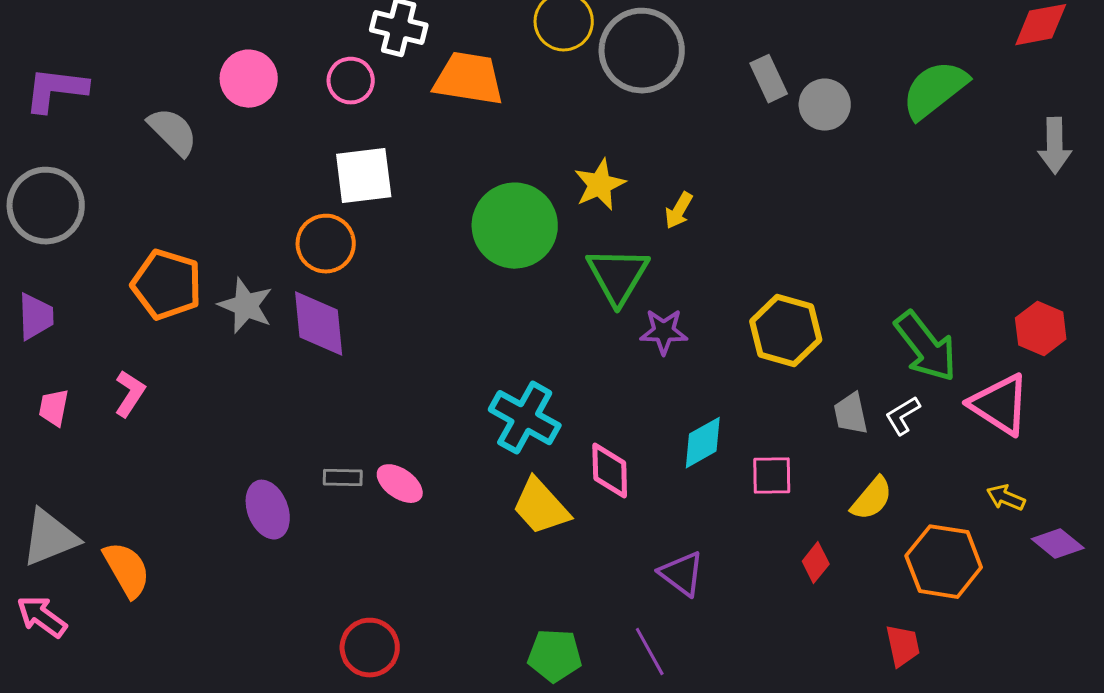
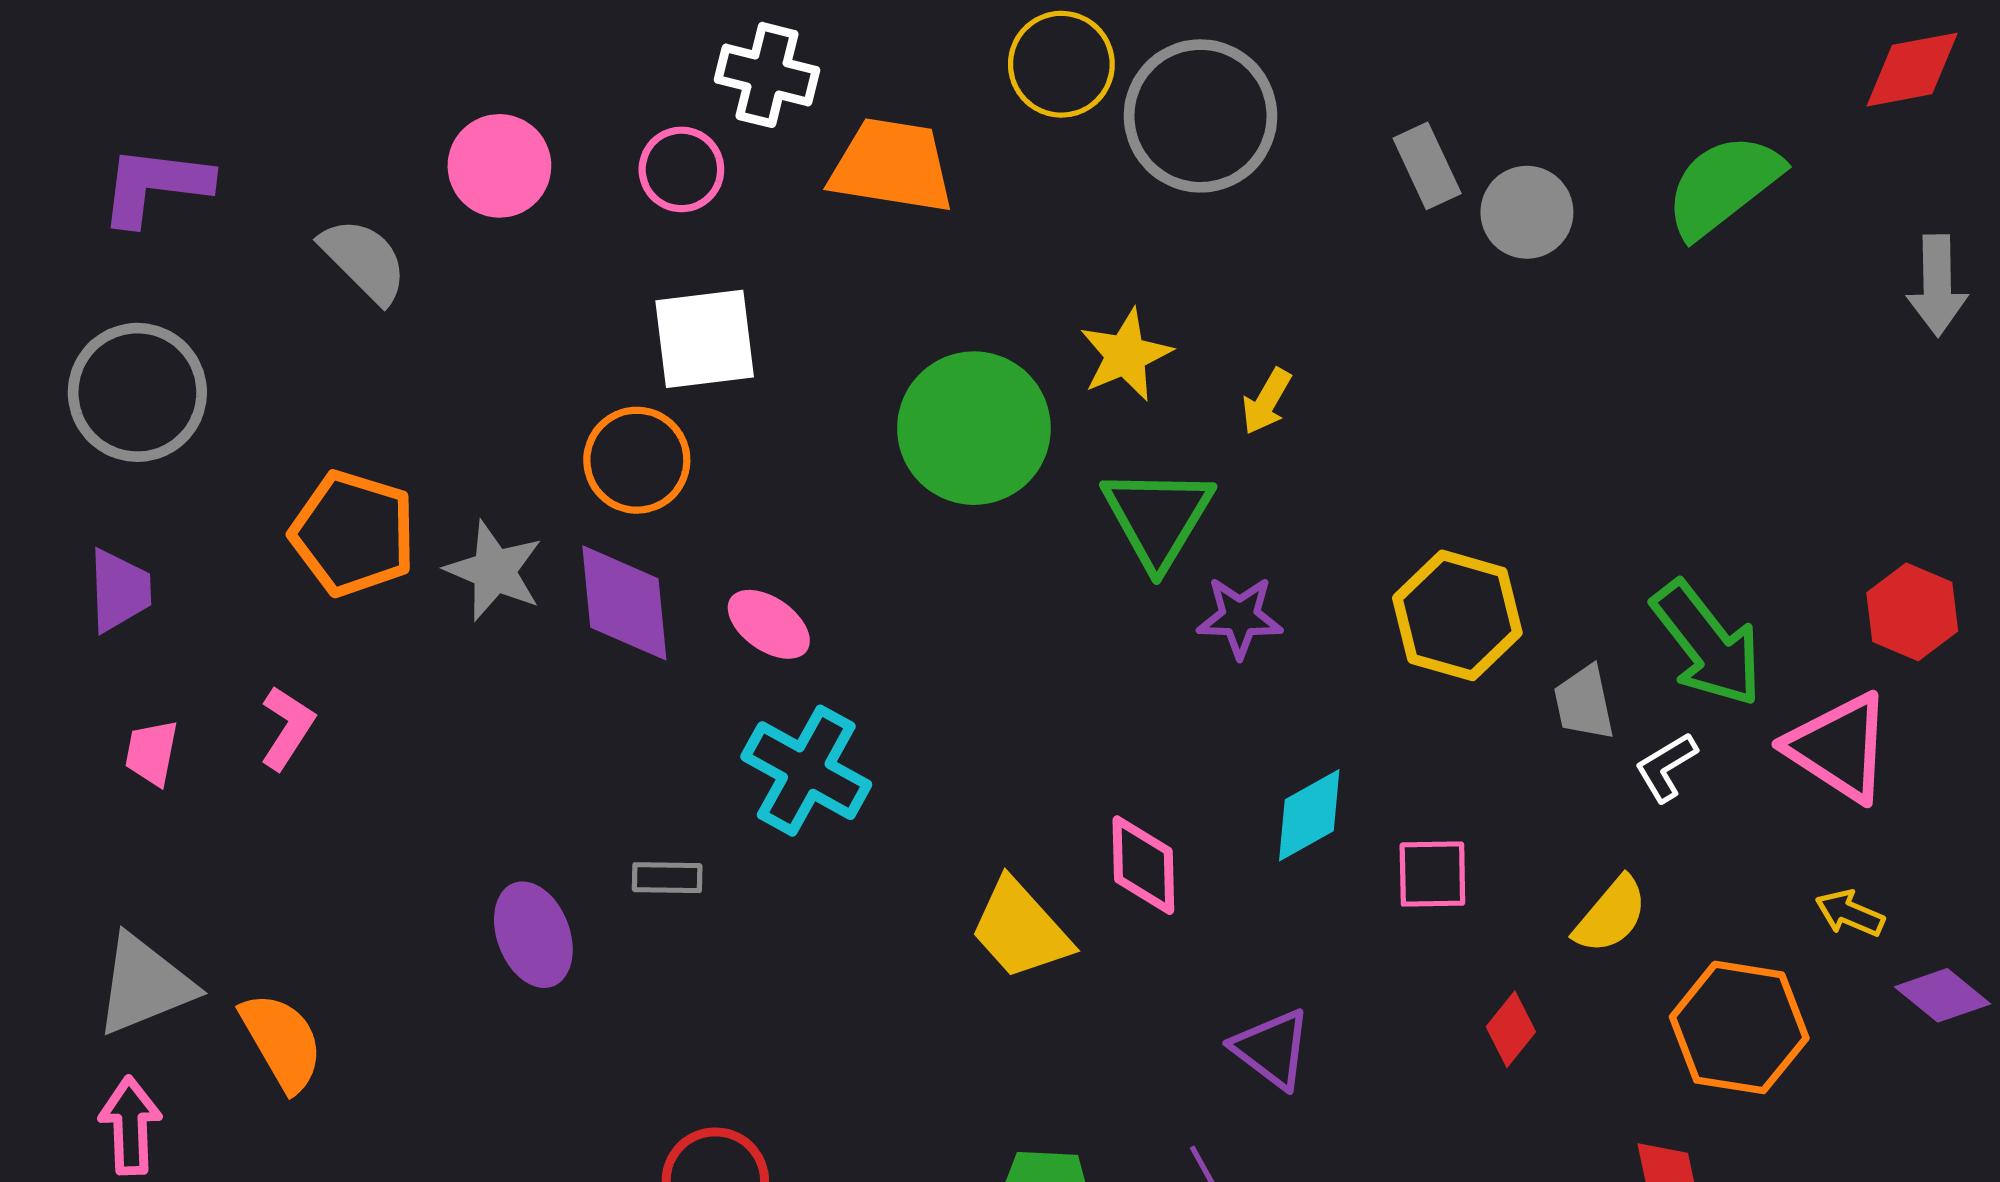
gray trapezoid: (851, 414) -> (1584, 703), moved
cyan cross: (525, 418) -> (806, 771), moved
pink ellipse: (400, 484) -> (769, 624), moved
pink arrow: (42, 617) -> (130, 1126), turned 52

